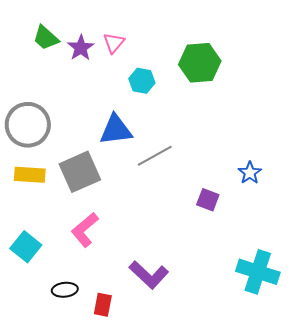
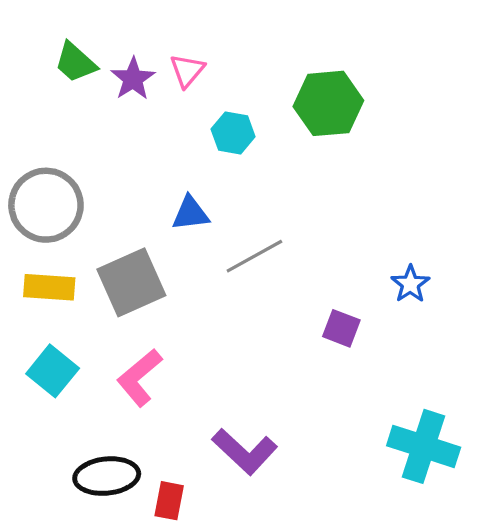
blue triangle: (116, 130) -> (190, 213), size x0.7
cyan square: (26, 247) -> (53, 371), moved
black ellipse: (65, 290) -> (107, 476), size x1.5

